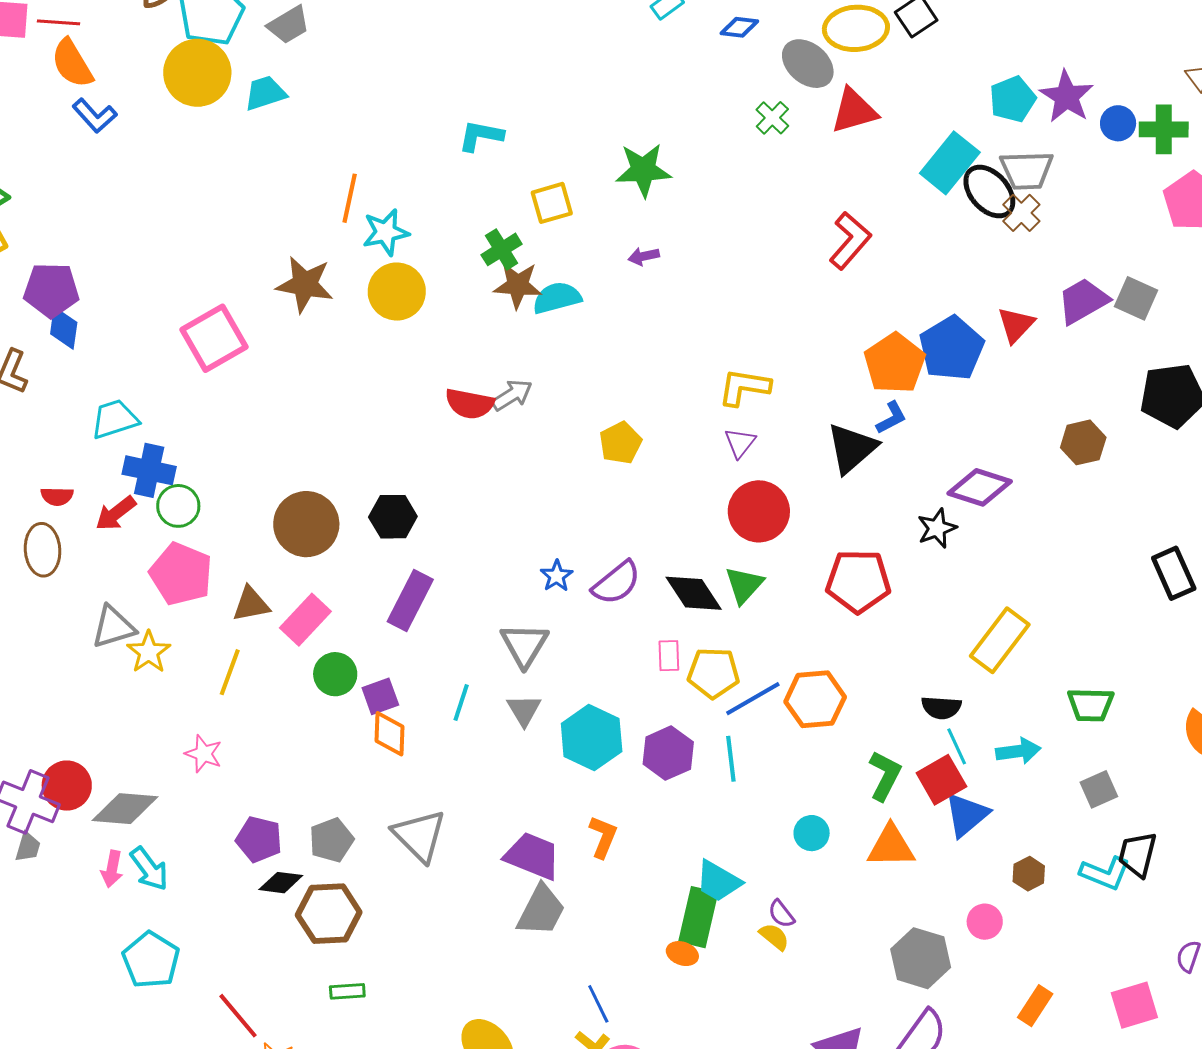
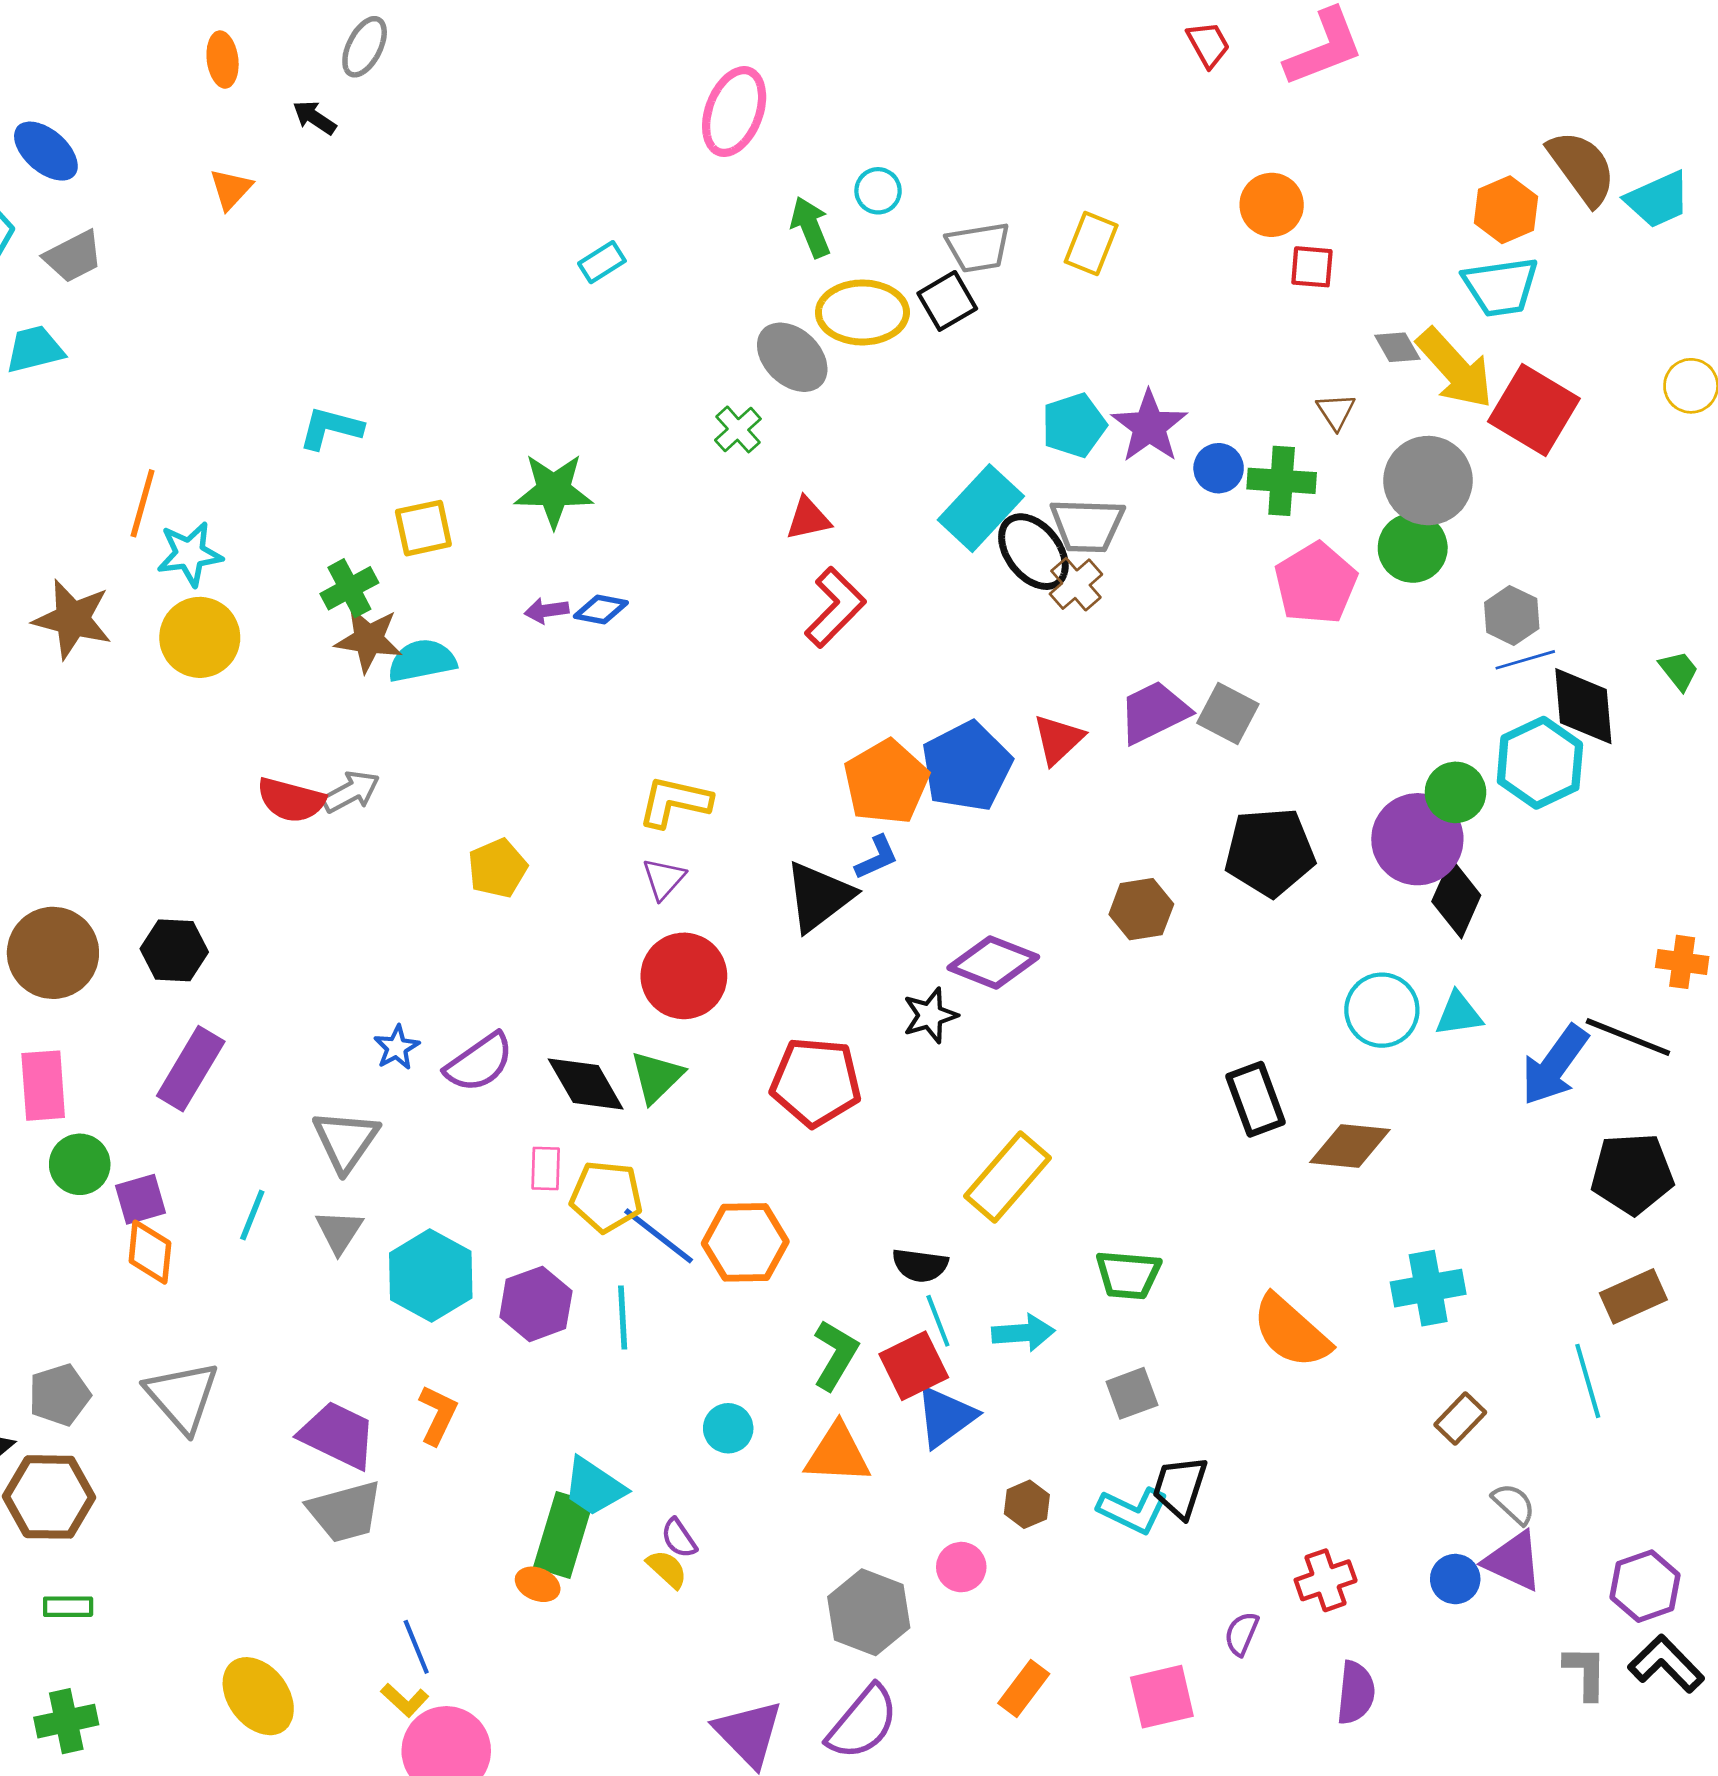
blue diamond: (739, 27) -> (601, 609), moved
red triangle: (854, 111) -> (808, 519), moved, size x0.7
pink rectangle: (305, 620) -> (43, 1086), turned -51
blue line: (753, 699) -> (659, 1236), turned 64
gray trapezoid: (541, 910) -> (345, 1512), turned 44

